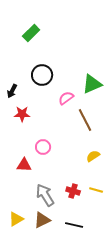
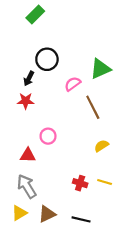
black arrow: (12, 91) -> (29, 78), moved
gray arrow: (45, 195) -> (27, 186), moved

